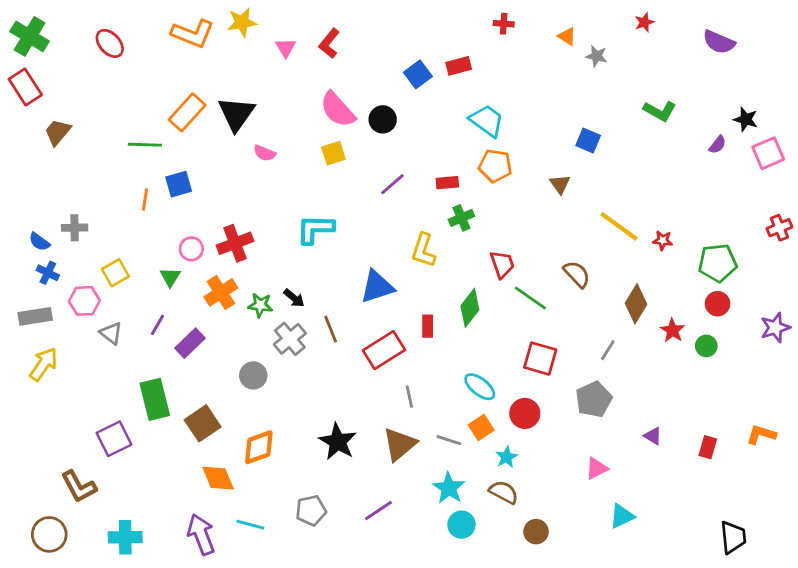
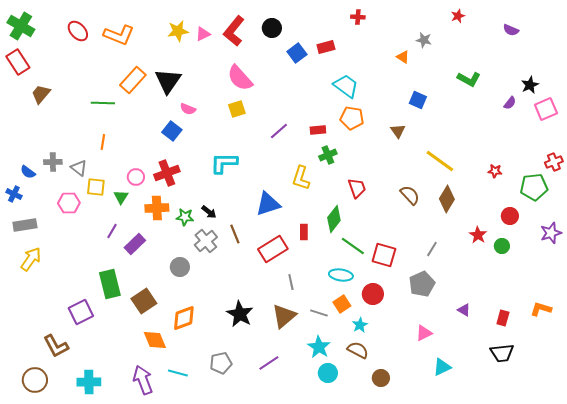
yellow star: (242, 22) -> (178, 31), moved
orange L-shape: (193, 34) -> (119, 35), moved
orange triangle: (567, 36) -> (403, 57), moved
purple semicircle: (719, 42) -> (511, 30), size x0.7
red L-shape: (329, 43) -> (234, 31), size x1.4
pink triangle: (286, 48) -> (203, 34), turned 35
black circle: (383, 119) -> (272, 28), moved
black star: (746, 119) -> (530, 85), turned 30
blue square: (179, 184) -> (172, 131), moved, turned -36
red star: (663, 240) -> (495, 171), moved
green pentagon: (718, 263) -> (534, 187), moved
blue cross: (48, 273) -> (14, 194), moved
yellow square: (115, 273) -> (96, 187), moved, turned 36
orange cross: (221, 292) -> (157, 208), turned 30
green line: (530, 298) -> (353, 246), moved
pink hexagon: (84, 301) -> (69, 203), moved
brown diamond: (636, 304) -> (447, 199), moved
gray triangle: (111, 333) -> (79, 168), moved
cyan ellipse: (480, 387) -> (341, 275), turned -30
black trapezoid: (733, 537) -> (502, 353), moved, turned 90

